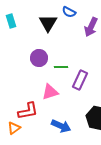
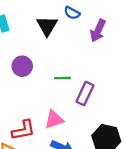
purple circle: (39, 58) -> (22, 66), moved
pink triangle: (50, 92) -> (54, 120), moved

